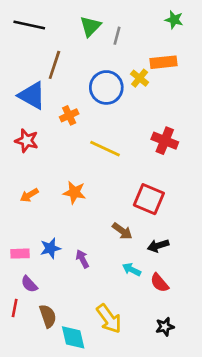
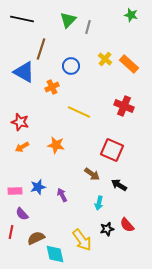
orange rectangle: (163, 62) -> (129, 64), moved, turned 48
blue circle: (106, 87) -> (71, 66), moved, size x0.7
red star: (27, 141) -> (20, 122), moved
black arrow: (158, 246) -> (119, 185), turned 49
cyan arrow: (132, 270) -> (99, 203), turned -104
red semicircle: (159, 283) -> (127, 225), moved
brown semicircle: (48, 316) -> (36, 238), turned -96
black star: (165, 327) -> (107, 229), moved

